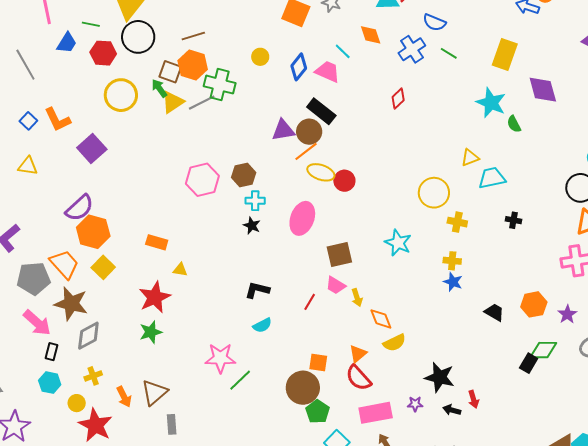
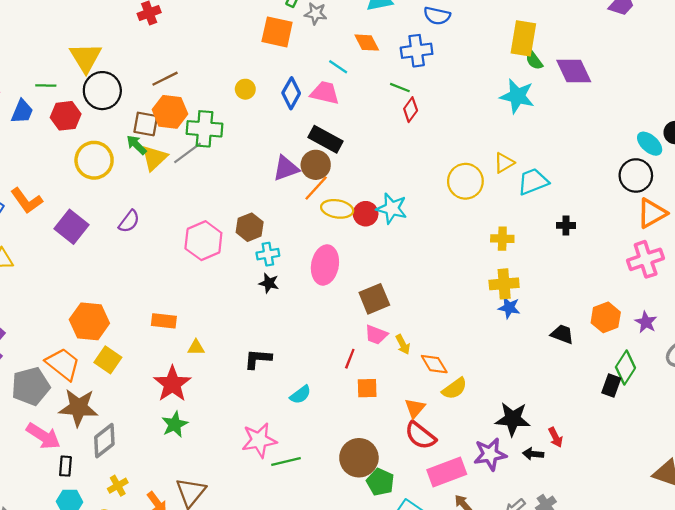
blue cross: (412, 49) -> (417, 51), turned 36
green line: (449, 53) -> (400, 88), moved
green semicircle: (514, 124) -> (534, 60), moved
yellow circle: (434, 193) -> (465, 181), moved
purple semicircle: (80, 208) -> (129, 221), moved, size x0.7
cyan star: (398, 243) -> (392, 208), moved
yellow cross: (452, 261) -> (504, 284), size x1.4
black L-shape: (257, 290) -> (258, 359), moved
green diamond: (543, 350) -> (625, 368), turned -48
orange square: (318, 362) -> (367, 388), moved
green line: (240, 380) -> (286, 462), turned 40
purple star: (415, 404) -> (490, 454), size x1.8

